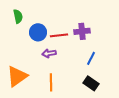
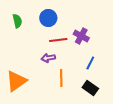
purple cross: (82, 31) -> (81, 36), turned 35
blue circle: (38, 32) -> (48, 18), moved
orange line: (51, 82) -> (61, 78), moved

